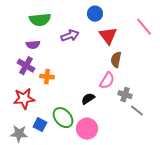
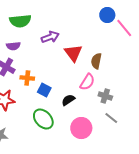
blue circle: (95, 14) -> (107, 15), moved
red triangle: (108, 36) -> (73, 53), moved
gray line: (137, 111) -> (111, 118), moved
blue square: (40, 125) -> (44, 90), moved
pink circle: (87, 129) -> (81, 128), moved

